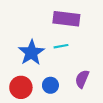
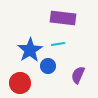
blue circle: (50, 85) -> (48, 66), moved

